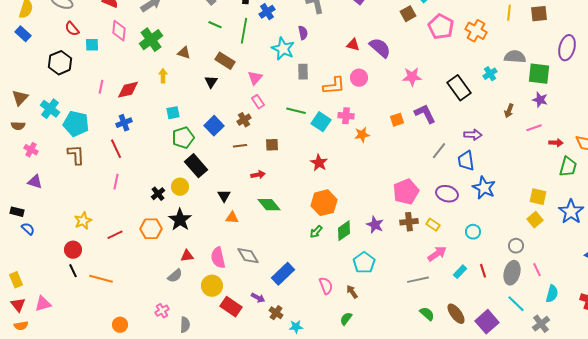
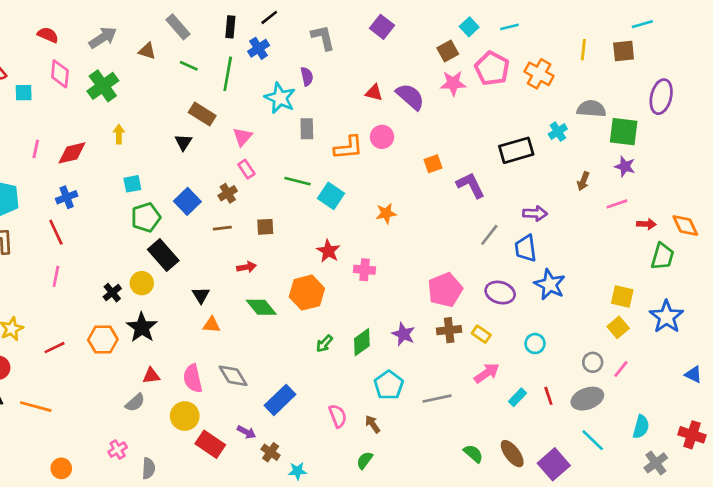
brown triangle: (184, 53) -> (147, 51), moved
pink star: (412, 77) -> (453, 83), moved
black rectangle: (459, 88) -> (516, 150), turned -70
pink cross: (346, 116) -> (365, 270), moved
orange square: (397, 120) -> (433, 164), moved
orange hexagon: (324, 203) -> (307, 293), moved
pink line: (537, 270) -> (621, 369), moved, turned 64
gray ellipse: (512, 273) -> (587, 399), turned 55
gray line: (418, 280) -> (437, 399), moved
gray cross: (541, 324) -> (656, 463), moved

